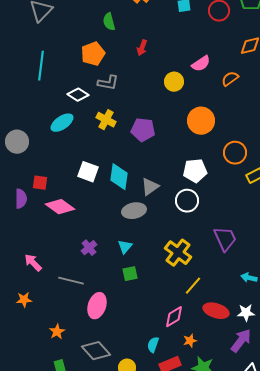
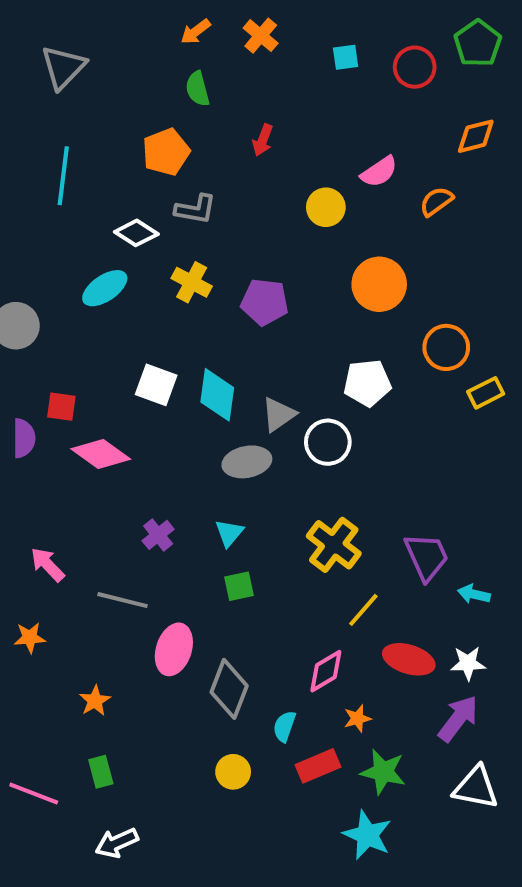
white circle: (187, 201) -> (328, 442), moved
purple trapezoid: (225, 239) -> (427, 557), moved
gray diamond: (96, 351) -> (229, 689), moved, turned 64

